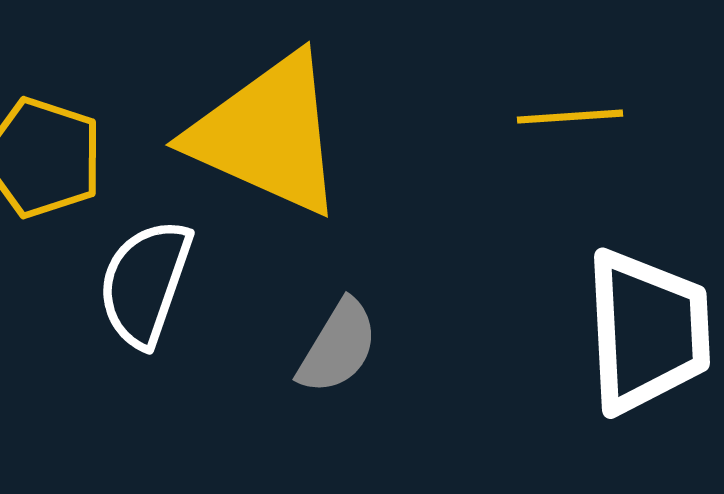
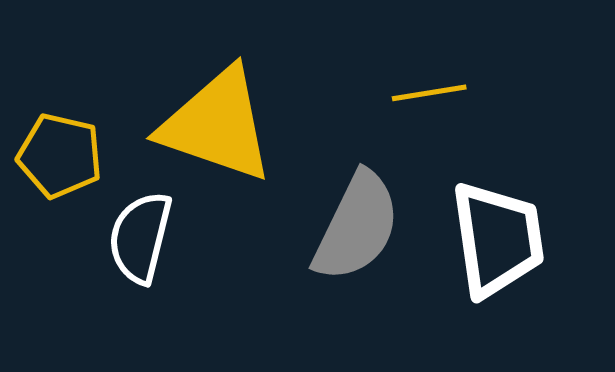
gray semicircle: (338, 347) -> (357, 227), moved, size x1.6

